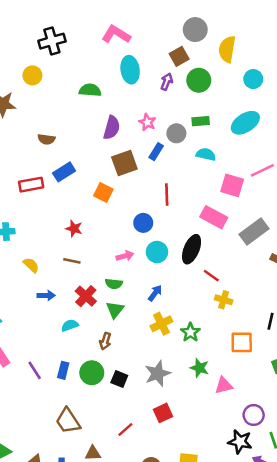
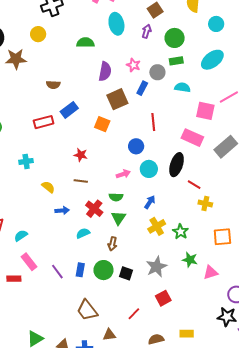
green circle: (199, 80) -> (175, 38), moved

